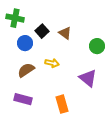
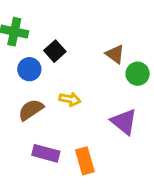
brown triangle: (65, 33) -> (115, 54), moved
purple rectangle: (23, 99) -> (46, 153), moved

